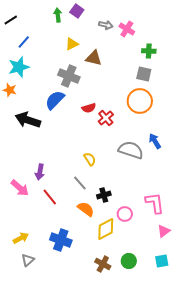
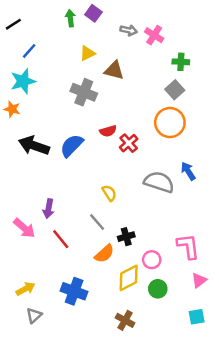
gray square: (144, 74) -> (175, 90), turned 35
blue semicircle: (55, 100) -> (72, 146), moved
orange semicircle: (86, 209) -> (104, 254), turned 102
green circle: (129, 261) -> (158, 289), moved

